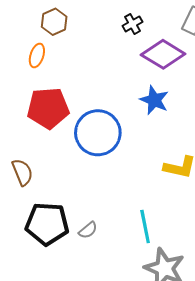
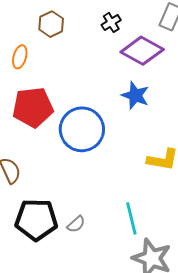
brown hexagon: (54, 22) -> (51, 24), moved

